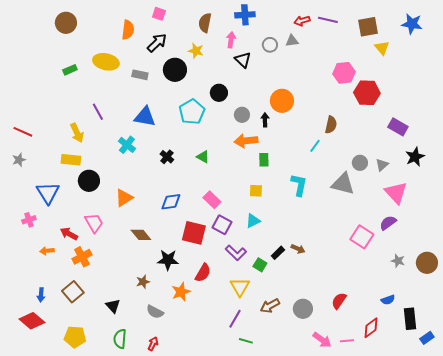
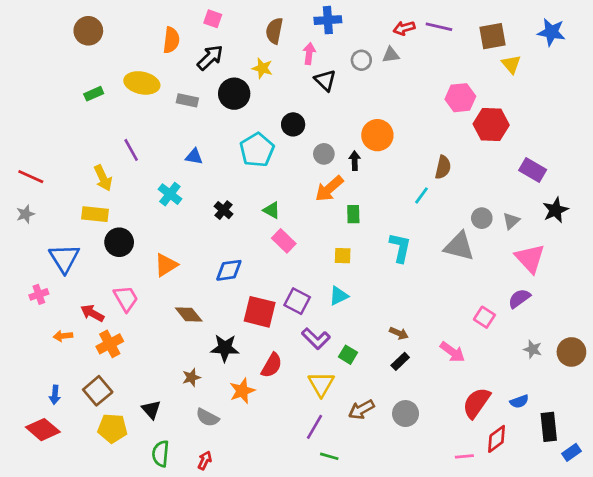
blue triangle: (145, 117) -> (194, 157), size x0.6
orange arrow: (246, 141) -> (329, 189), turned -35
pink rectangle: (212, 200) -> (284, 241), moved
pink square: (362, 237) -> (484, 317), size x0.7
black rectangle: (278, 253) -> (400, 361), moved
red semicircle: (339, 301) -> (476, 403), moved, size x1.4
yellow pentagon: (75, 337) -> (112, 428), moved
pink arrow: (322, 340) -> (452, 352), moved

